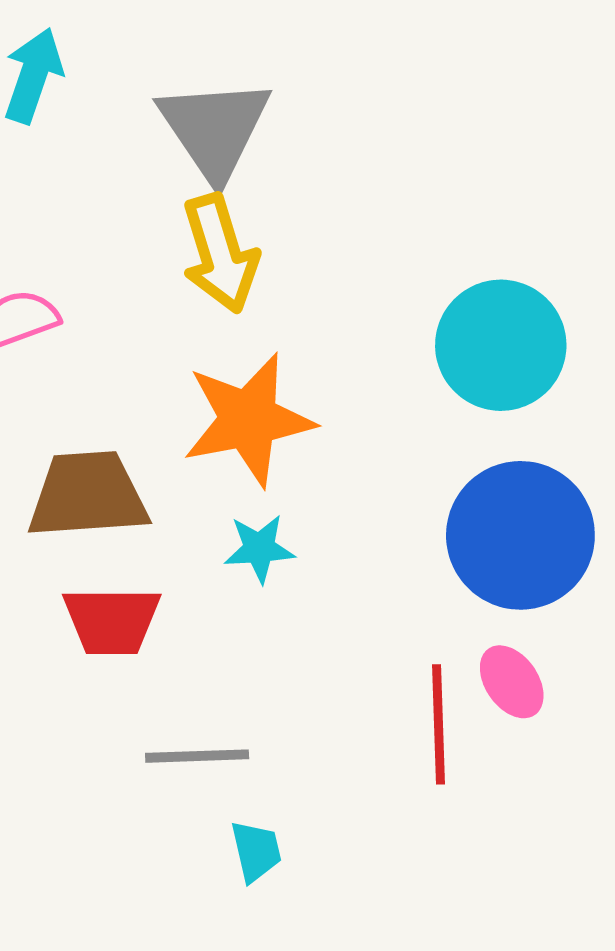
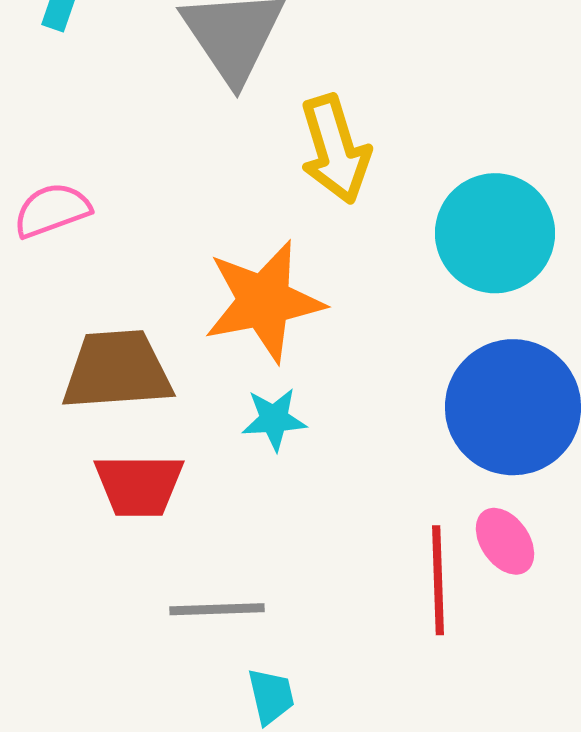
yellow arrow: (220, 253) -> (335, 149), moved

